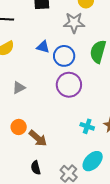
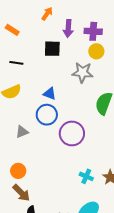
blue circle: (64, 56) -> (47, 115), moved
brown arrow: (38, 138) -> (21, 193), moved

